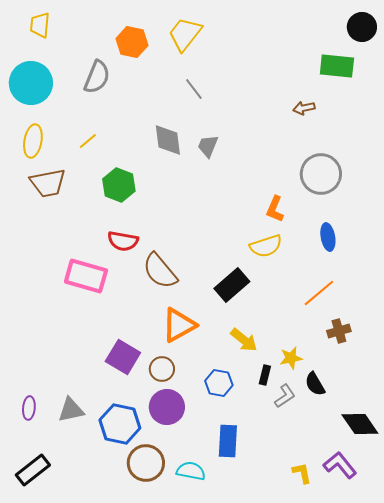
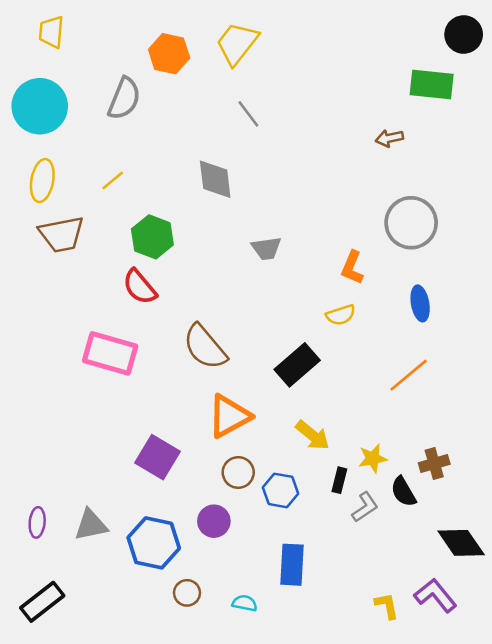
gray trapezoid: (208, 146) -> (266, 248), moved, turned -120
red semicircle: (123, 241) -> (140, 287), moved, turned 40
yellow semicircle: (266, 246) -> (341, 315), size x0.7
brown cross: (339, 331) -> (434, 464), moved
brown circle: (162, 369) -> (238, 472), moved
purple circle: (167, 407) -> (214, 521), size x0.7
brown circle: (146, 463) -> (187, 593), size x0.6
cyan semicircle: (191, 471) -> (245, 603), size x0.7

